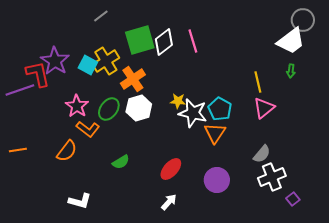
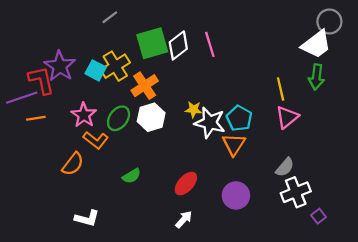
green arrow: (291, 71) -> (316, 77), size x1.6
orange line: (18, 150) -> (36, 118), moved

